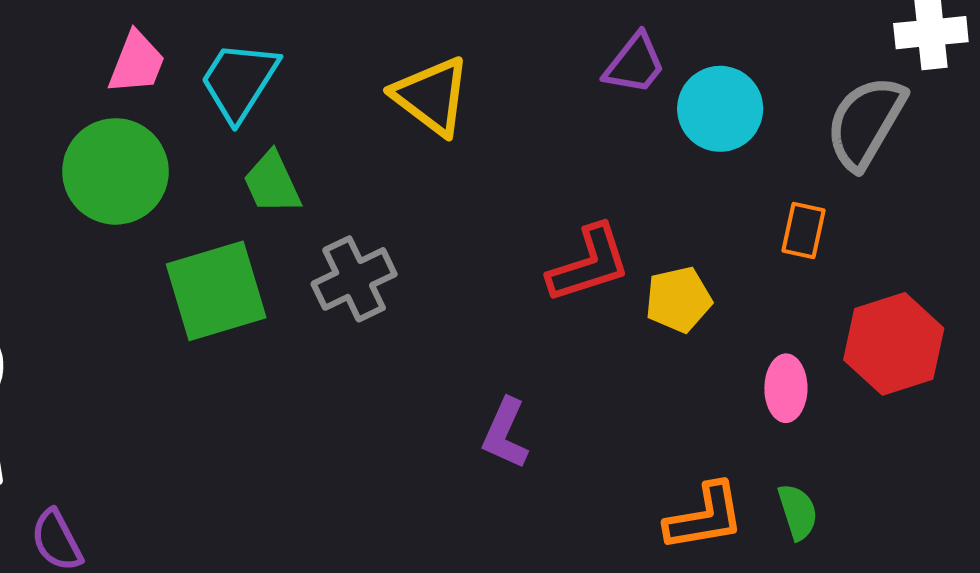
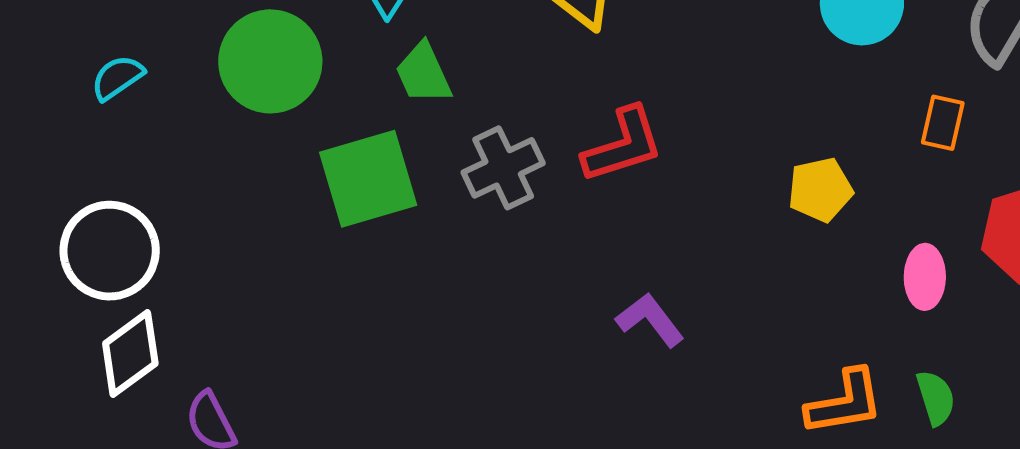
red L-shape: (589, 264) -> (623, 145), moved
purple L-shape: (505, 434) -> (650, 320), turned 118

